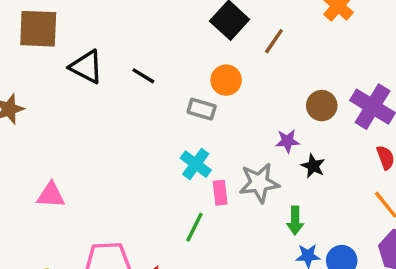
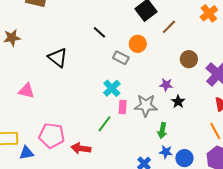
black triangle: (86, 67) -> (58, 58), moved
black line: (143, 76) -> (99, 32), moved
brown circle: (322, 106) -> (189, 59), moved

